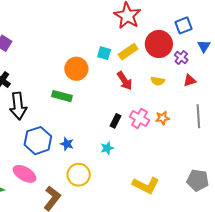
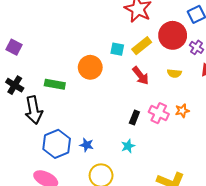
green rectangle: (62, 96) -> (55, 84), moved

